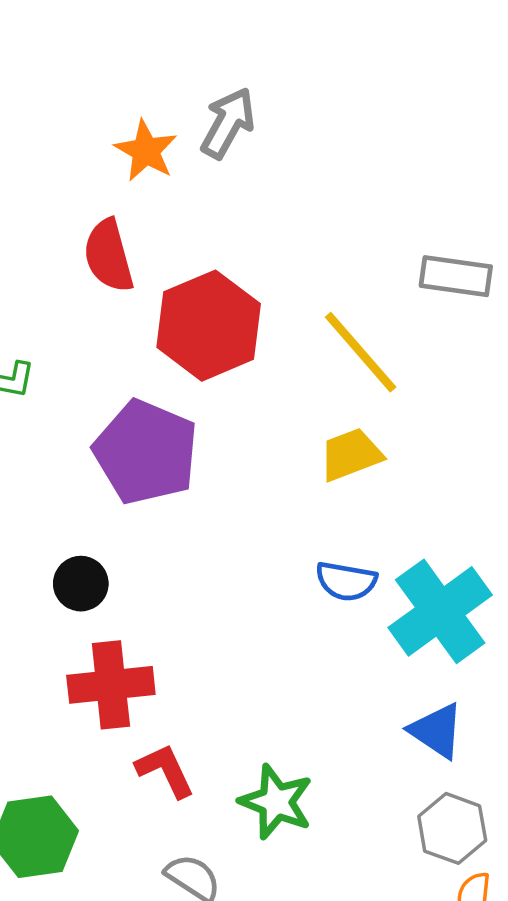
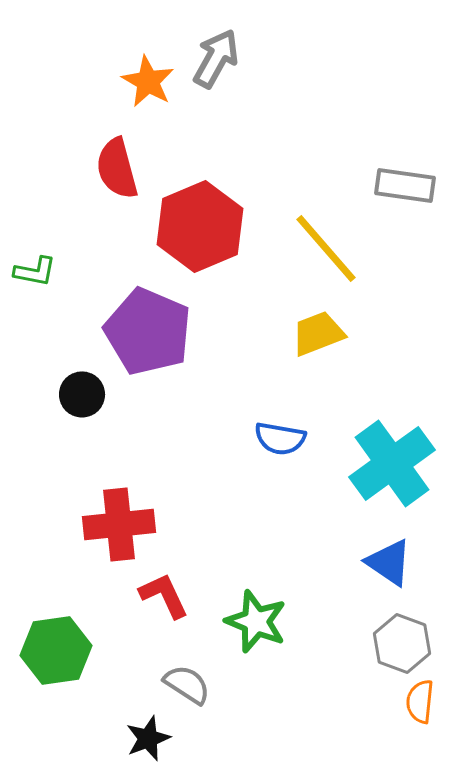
blue semicircle: (346, 581) -> (280, 438), moved
black circle: (81, 584) -> (82, 394), moved

